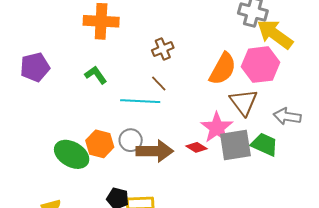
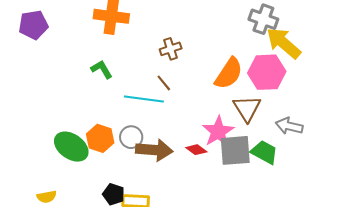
purple pentagon: (35, 67) -> (33, 25), moved

